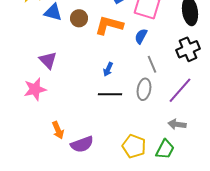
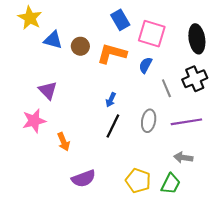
gray line: (152, 64) -> (166, 88), moved
purple line: (180, 90) -> (186, 122), turned 40
black line: (110, 94) -> (113, 126), turned -65
orange arrow: (58, 130) -> (64, 142), moved

